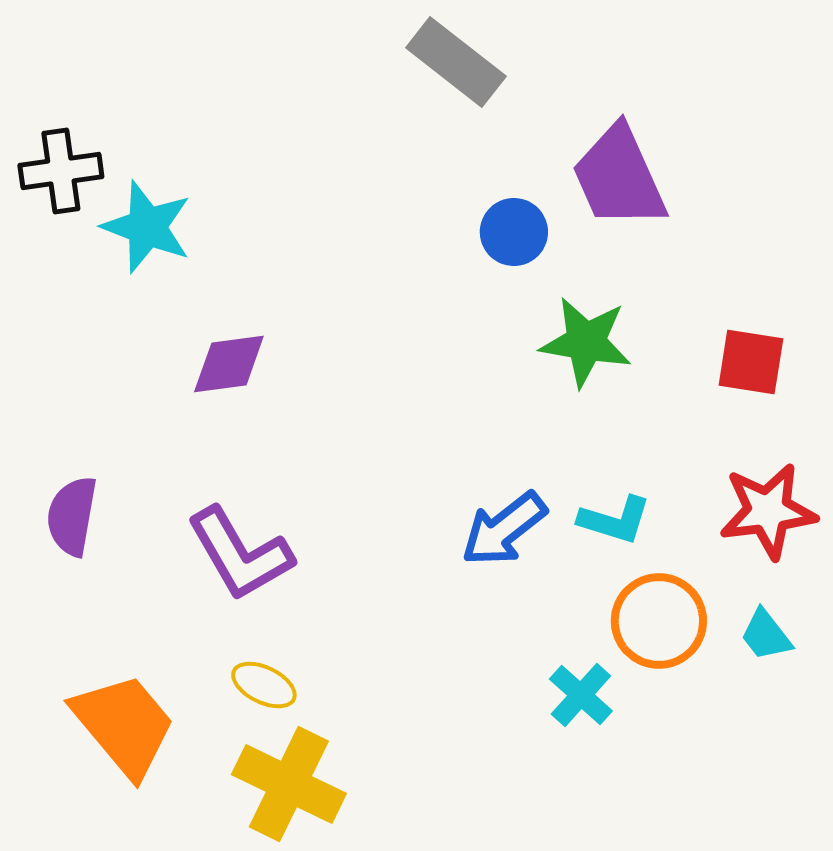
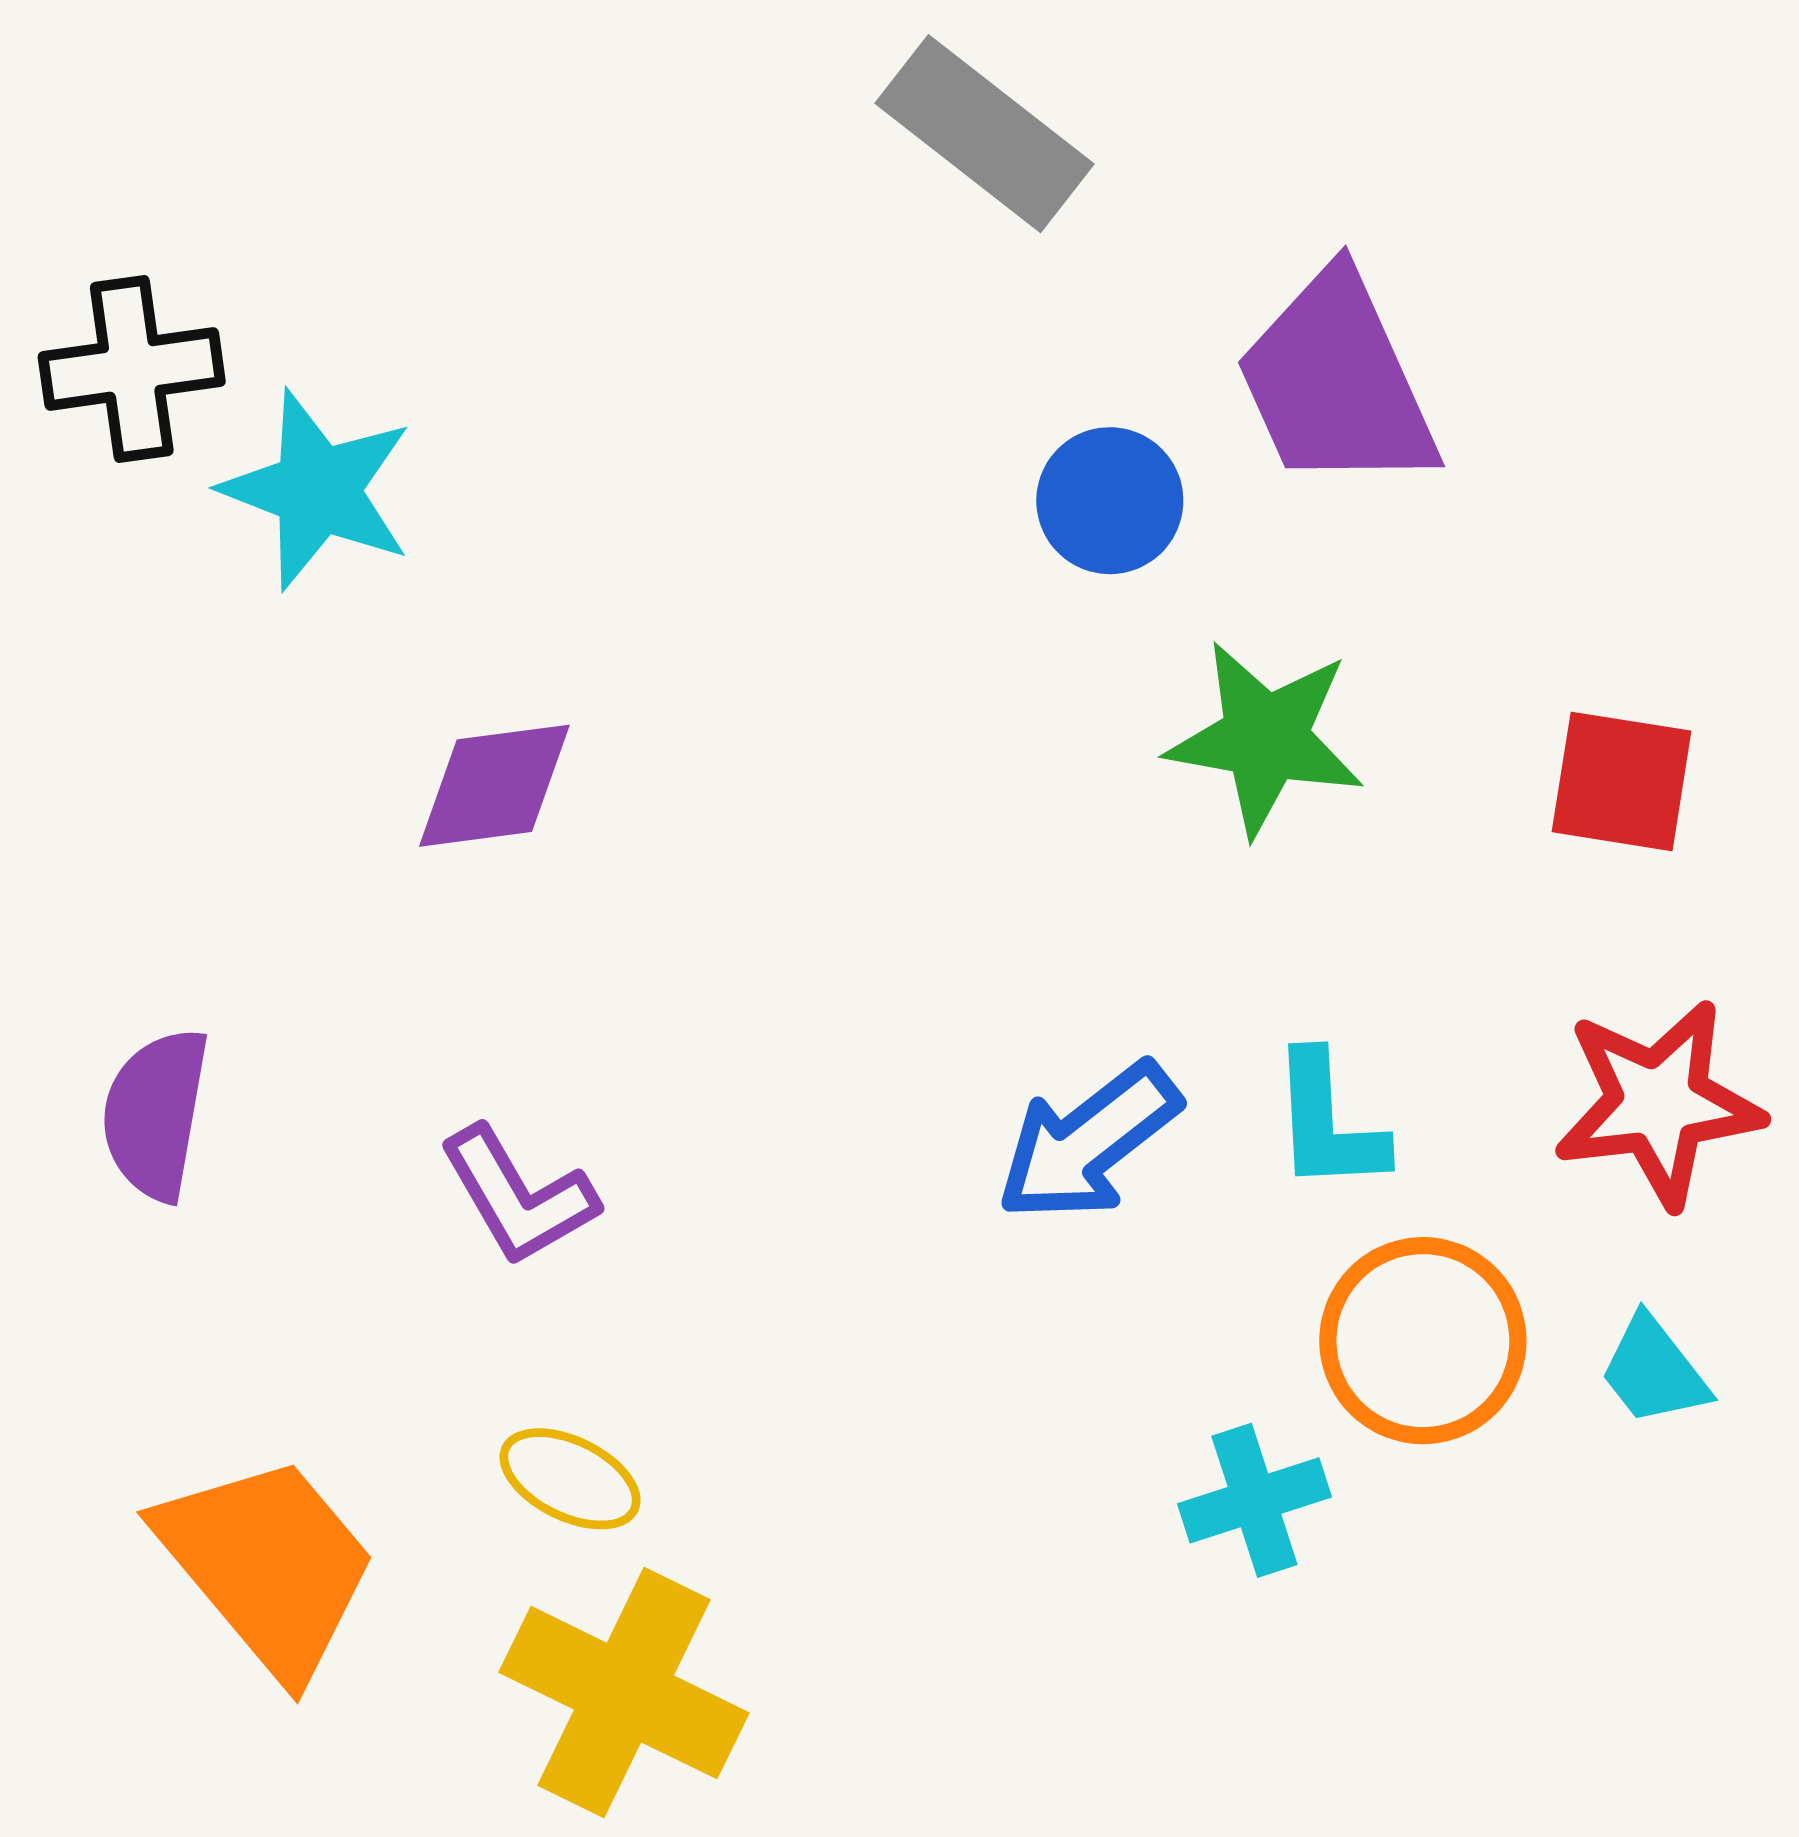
cyan L-shape: (615, 520) -> (1328, 1123), turned 70
purple L-shape: (240, 554) -> (518, 1196), size x0.7
cyan cross: (581, 695) -> (1254, 1500), turned 30

